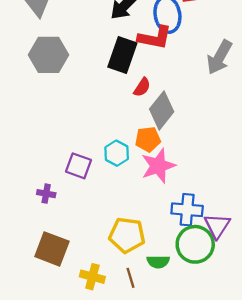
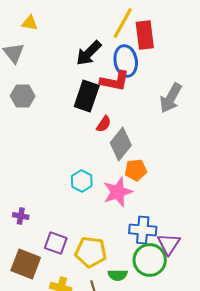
gray hexagon: (49, 55) -> (23, 96), size x0.7
orange pentagon: (148, 139) -> (136, 170), moved
purple square: (79, 166) -> (56, 243), moved

